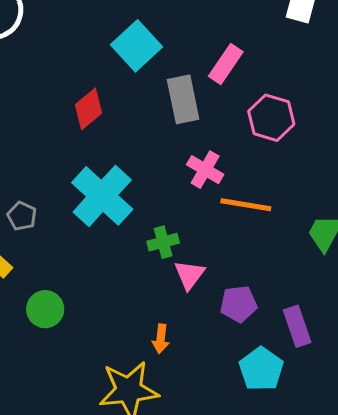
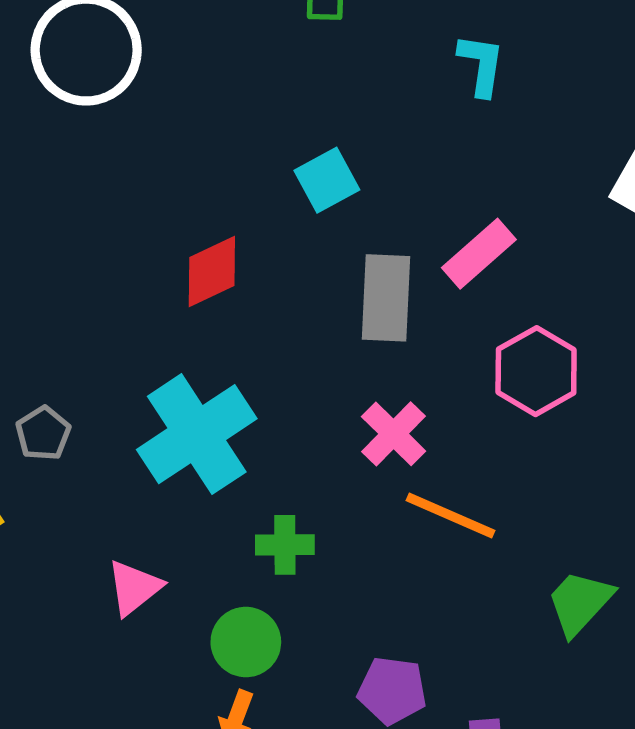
cyan square: (136, 46) -> (327, 180), size x0.7
pink triangle: (189, 275) -> (134, 588), moved
green circle: (45, 309) -> (246, 642), moved

